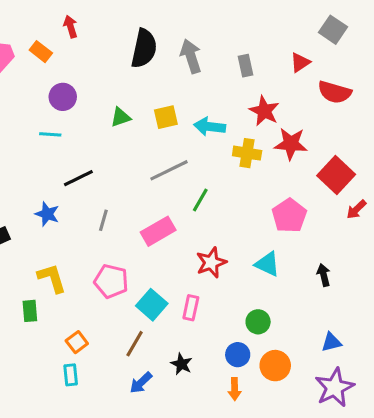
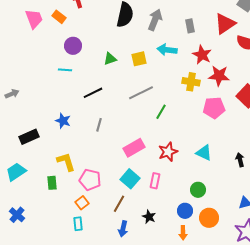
gray arrow: (191, 56) -> (155, 20), turned 40
red triangle: (300, 62) -> (225, 24), size x1.6
cyan arrow: (210, 127) -> (167, 50), moved
black line: (78, 178) -> (93, 93), moved
pink pentagon: (289, 216) -> (214, 108), moved, turned 30
pink rectangle: (158, 231) -> (134, 148), moved
pink pentagon: (111, 281) -> (90, 180), moved
blue arrow: (141, 383) -> (123, 229), turned -35

